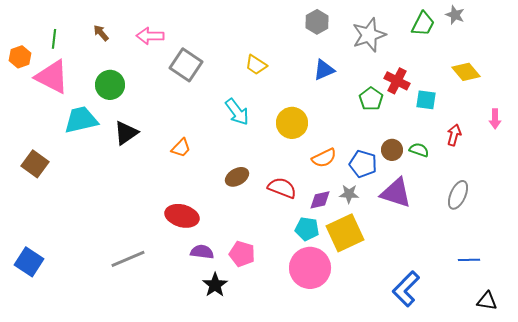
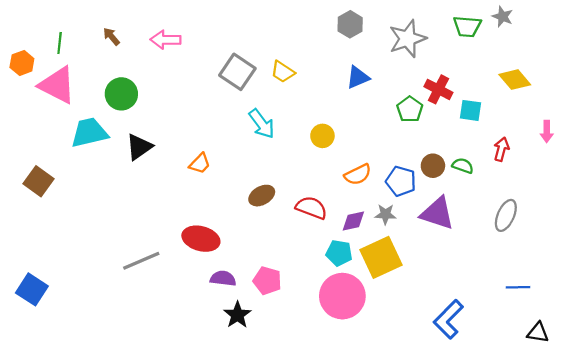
green trapezoid: (423, 24) -> (467, 27), turned 68
gray square: (186, 65) -> (237, 72), moved
yellow circle: (292, 123) -> (322, 136), size x0.7
gray line: (128, 259) -> (141, 261), moved

